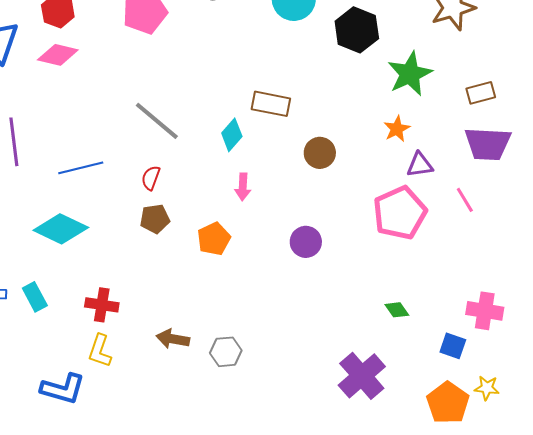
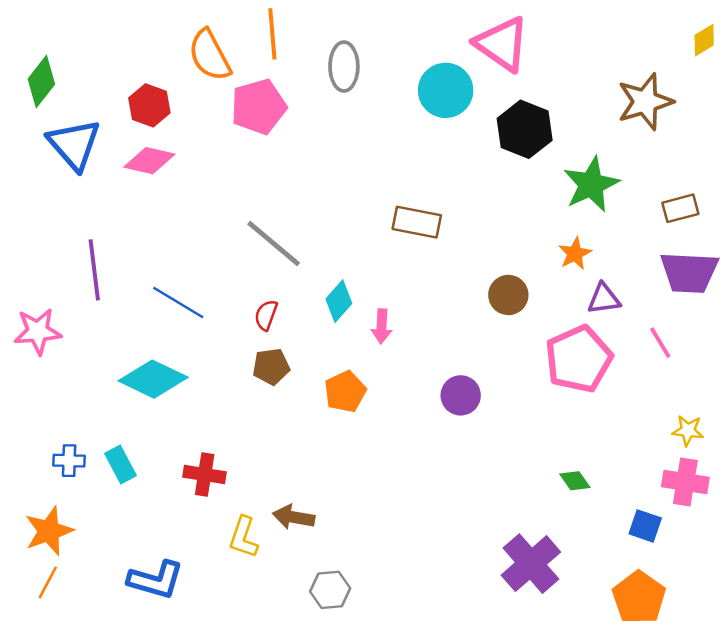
cyan diamond: (232, 135) -> (339, 301), moved
brown circle: (320, 153) -> (508, 295), moved
blue line: (81, 168) -> (178, 303), turned 45
yellow L-shape: (100, 351) -> (244, 537), moved
gray hexagon: (226, 352) -> (330, 590), moved
yellow star: (487, 388) -> (688, 431), moved

